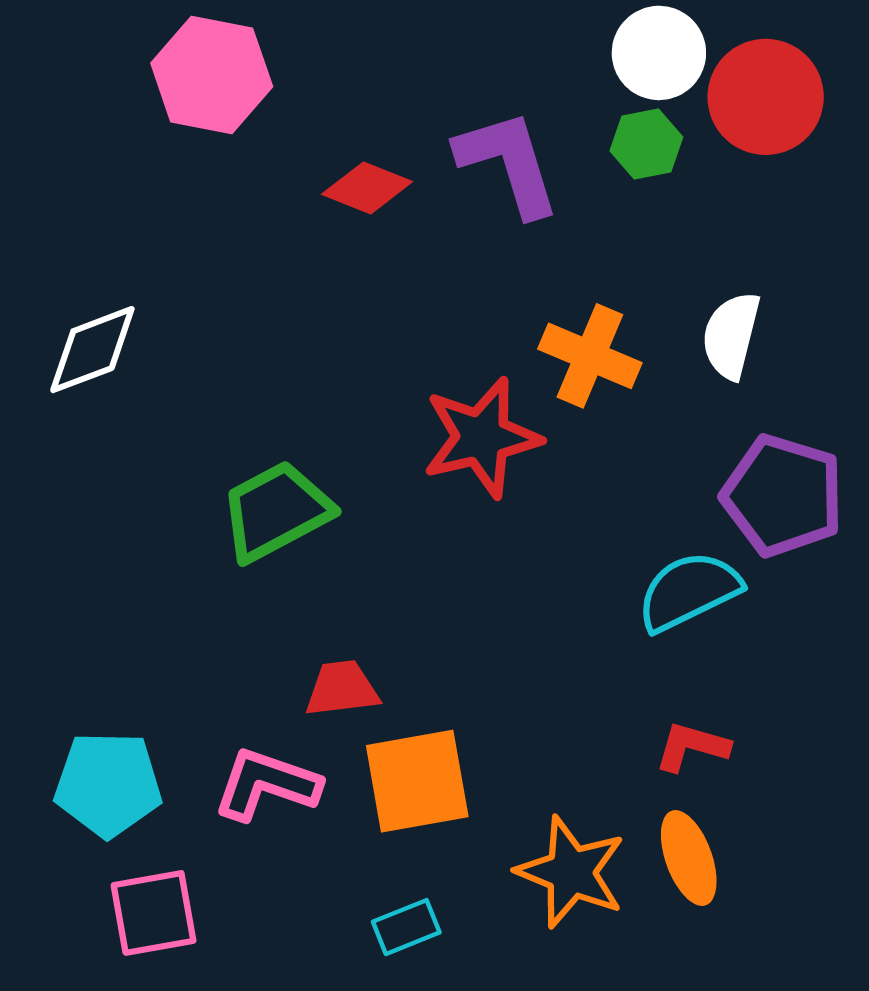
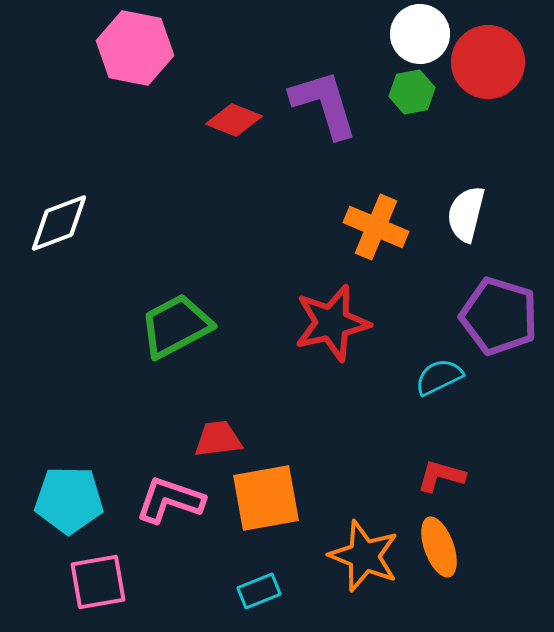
red star: (482, 437) -> (332, 323), moved
cyan semicircle: (689, 591) -> (439, 377), size x0.7

